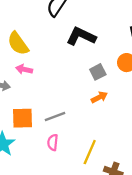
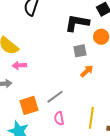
black L-shape: (81, 36) -> (77, 23), moved
gray square: (98, 72) -> (80, 51), turned 32

